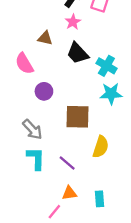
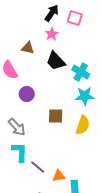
brown square: (78, 117) -> (56, 116), size x0.7
yellow semicircle: (101, 147) -> (83, 125), moved
purple line: (67, 163) -> (38, 167), moved
orange triangle: (69, 193) -> (59, 176), moved

